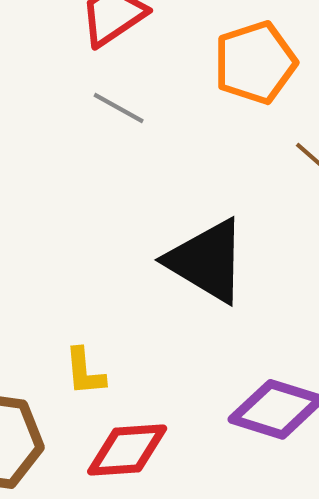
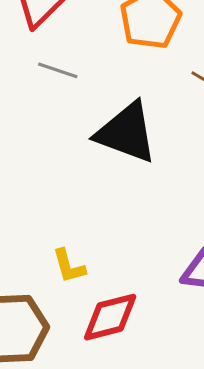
black triangle: (207, 261) -> (126, 133), moved

